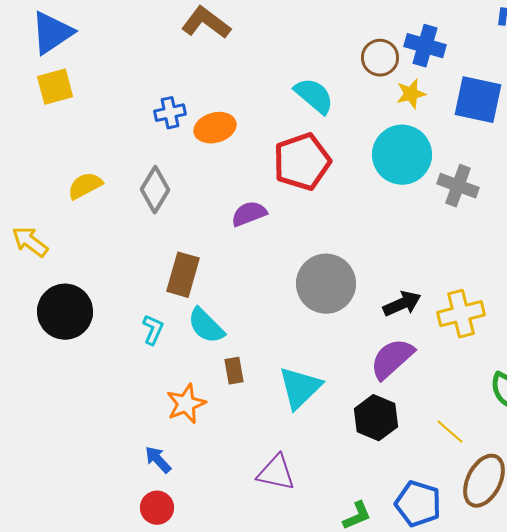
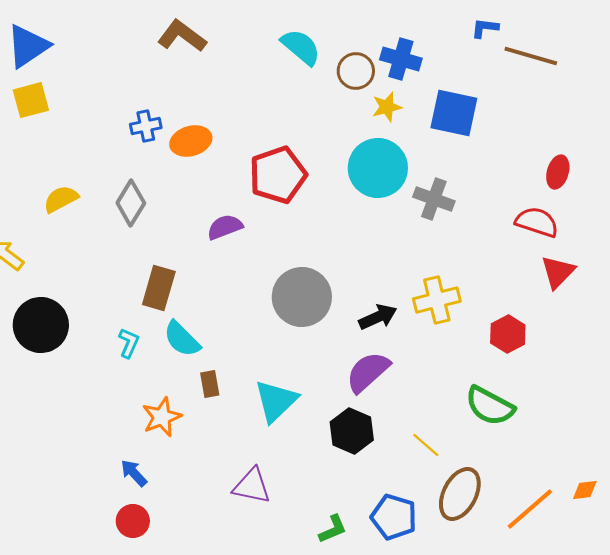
cyan semicircle: (314, 96) -> (301, 47), moved
yellow cross: (461, 314) -> (437, 300), moved

